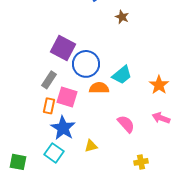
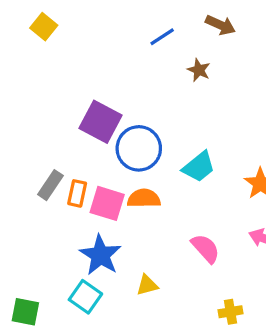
gray rectangle: (49, 80) -> (50, 185), moved
orange semicircle: (99, 88) -> (144, 198), moved
orange rectangle: (49, 106) -> (77, 193), moved

